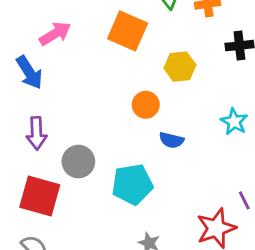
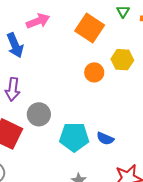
orange circle: (146, 105) -> (94, 72), moved
blue semicircle: (171, 140) -> (105, 139), moved

